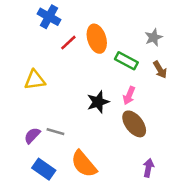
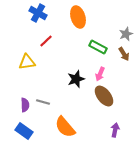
gray star: (154, 37) -> (126, 34), moved
orange ellipse: (97, 39) -> (78, 17), moved
red line: (68, 43) -> (46, 41), moved
purple semicircle: (32, 136) -> (25, 105), turned 136
blue rectangle: (44, 169) -> (24, 131), moved

